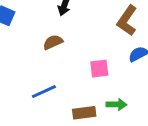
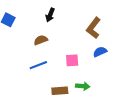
blue line: (44, 92) -> (38, 65), moved

